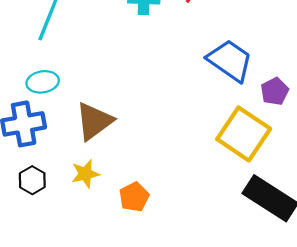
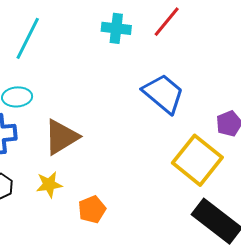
blue trapezoid: (230, 61) -> (163, 94), moved

